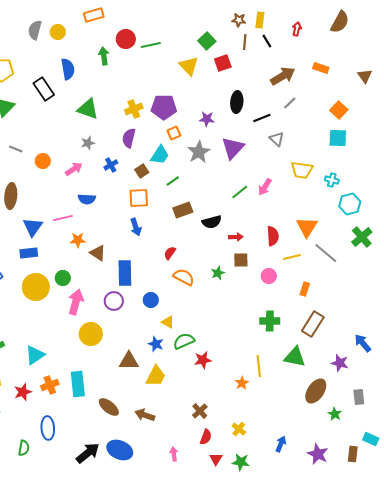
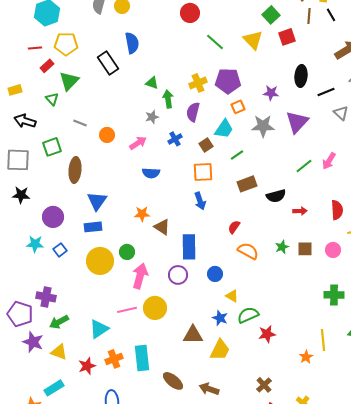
green line: (151, 45) -> (215, 42), moved, turned 54
green arrow: (104, 56) -> (168, 99), moved
green triangle: (88, 109) -> (152, 83), size x0.6
gray star: (199, 152) -> (263, 126), turned 30
pink line: (63, 218) -> (127, 310), moved
brown square: (241, 260) -> (305, 249), moved

